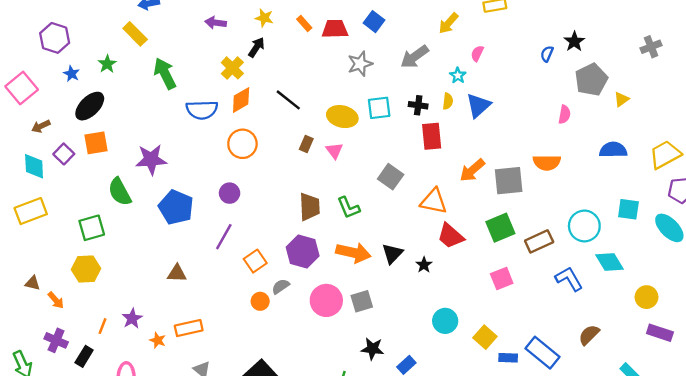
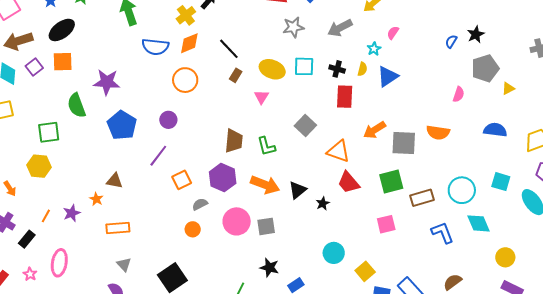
brown arrow: (41, 126) -> (18, 41), size x1.8
brown rectangle: (306, 144) -> (236, 75), moved
orange circle: (260, 301) -> (193, 229), moved
orange star: (158, 340) -> (96, 199), moved

